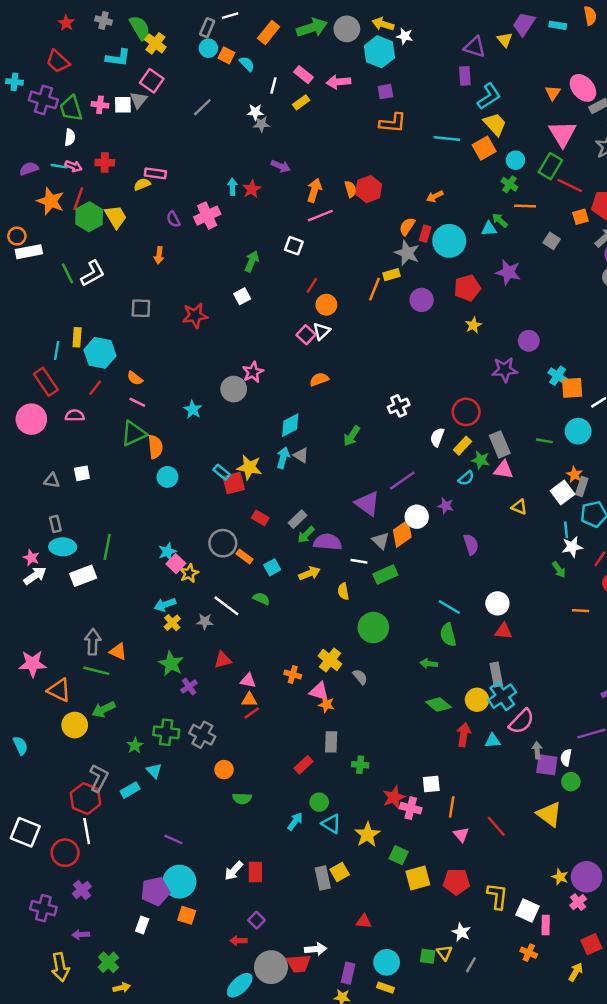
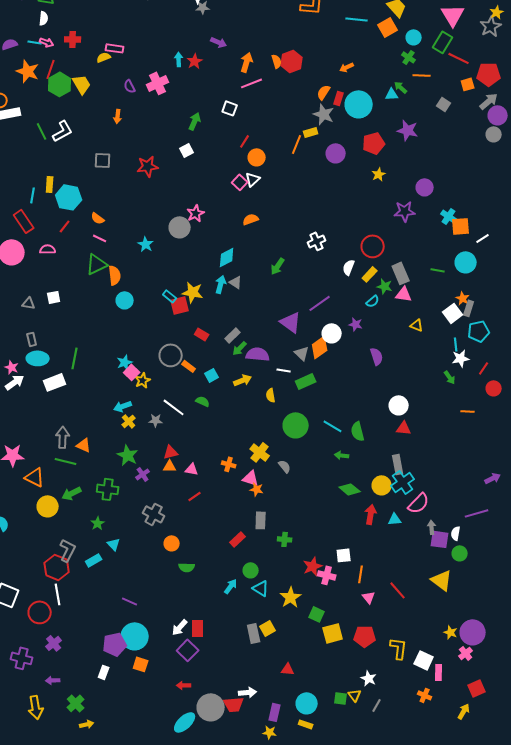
cyan line: (449, 607) -> (333, 426), moved
orange triangle: (249, 700) -> (170, 466), moved
green cross: (166, 732) -> (108, 489), moved
purple square: (257, 920) -> (188, 650), moved, size x1.5

